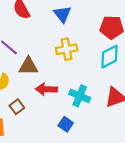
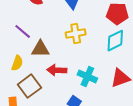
brown square: (17, 107) -> (29, 86), size x1.6

